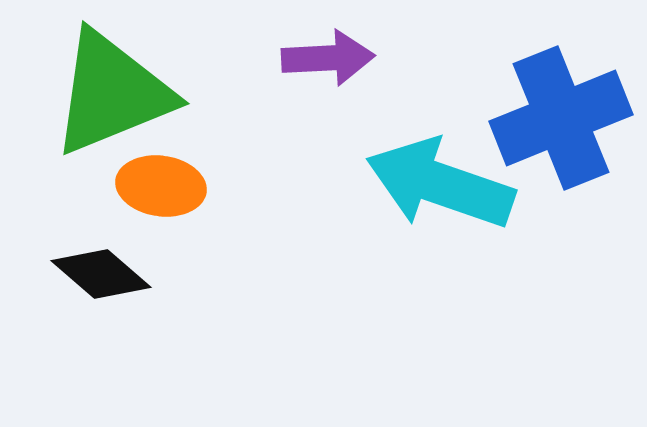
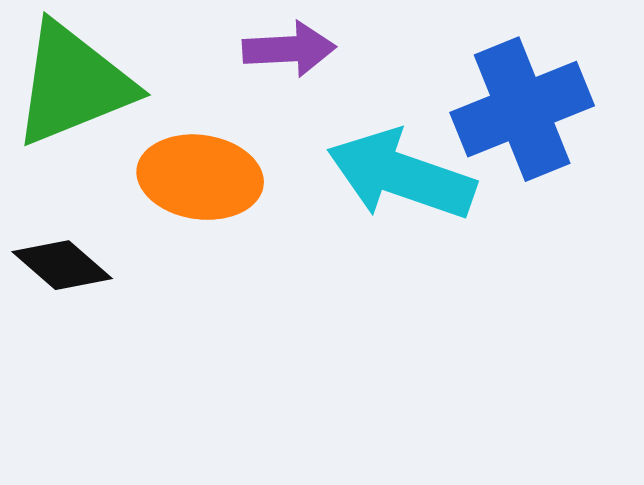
orange ellipse: (161, 186) -> (200, 177), moved, size x1.4

